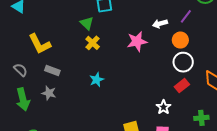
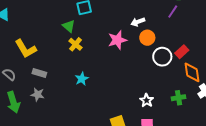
purple line: (186, 16) -> (173, 12), moved
orange circle: (180, 40) -> (147, 38), moved
red rectangle: (182, 86) -> (182, 52), moved
green cross: (201, 118) -> (179, 98), moved

